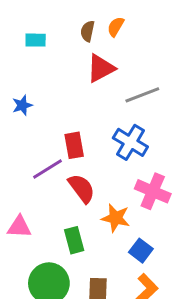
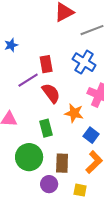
blue star: (22, 105) -> (11, 45), moved

